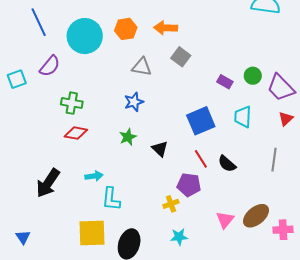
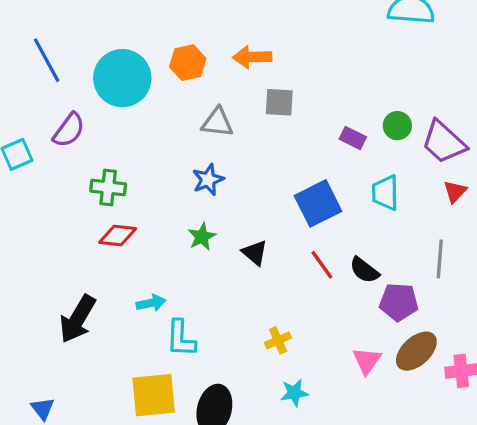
gray square: (181, 57) -> (279, 102), turned -30
purple pentagon: (189, 185) -> (399, 302), moved

